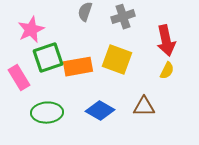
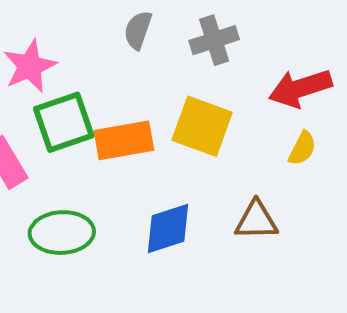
red arrow: (166, 41) -> (300, 88), turned 84
blue diamond: (100, 111) -> (168, 229), turned -48

